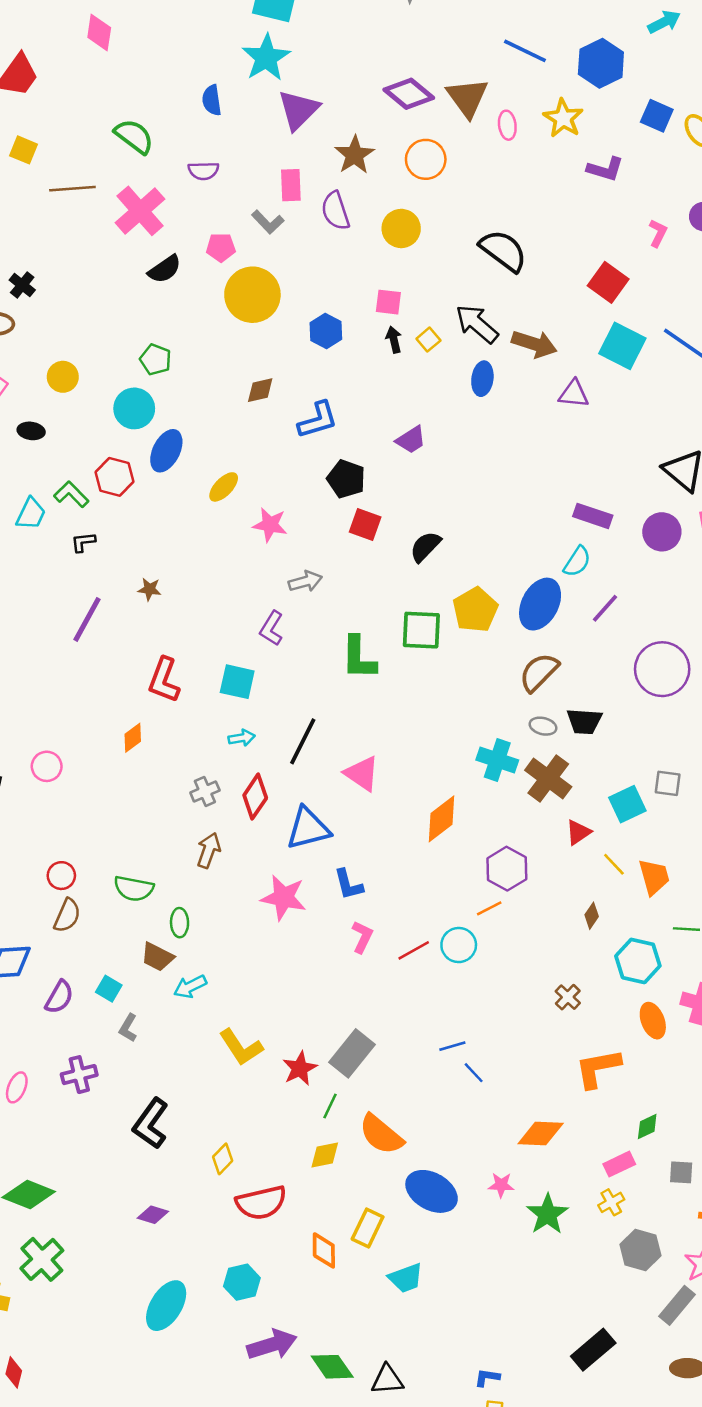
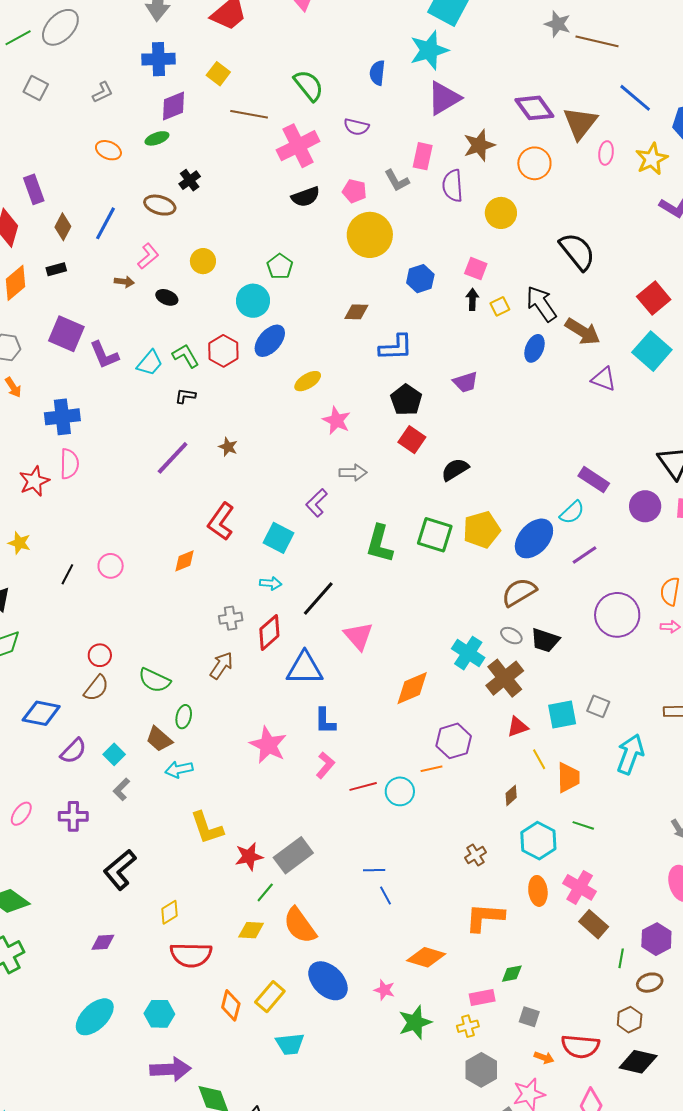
pink star: (284, 898) -> (268, 745), moved
purple diamond: (153, 1215) -> (103, 942), turned -35

